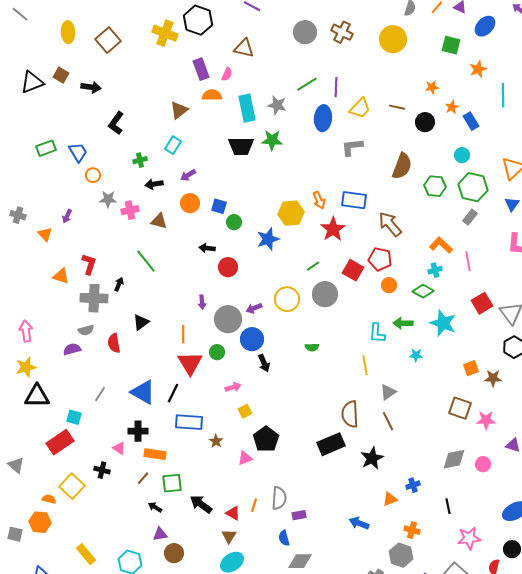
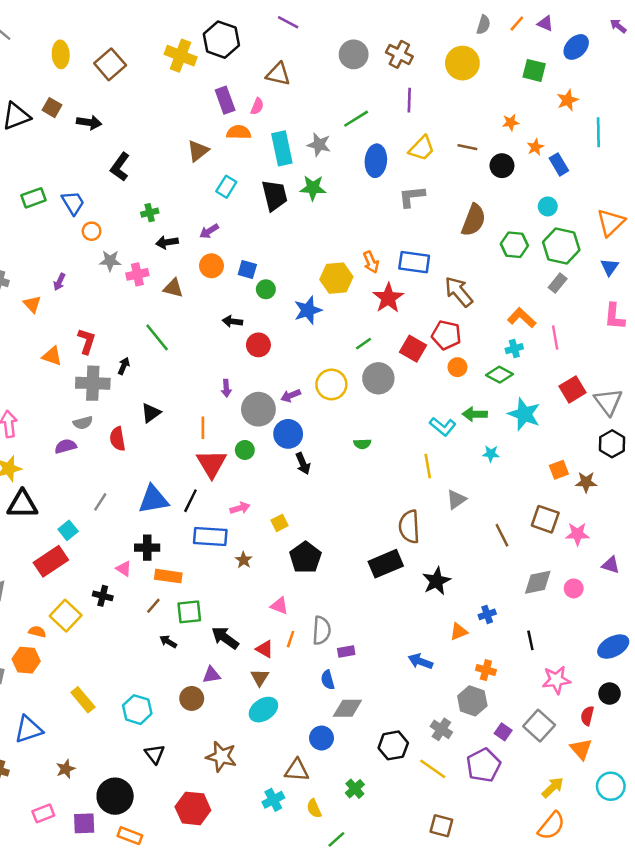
purple line: (336, 87) -> (409, 100), moved
cyan rectangle: (173, 145) -> (226, 187), moved
black trapezoid: (241, 146) -> (275, 195), turned -104
cyan L-shape: (377, 333) -> (443, 426), turned -55
pink arrow: (233, 387) -> (240, 508), moved
blue triangle: (143, 392) -> (153, 499), turned -40
cyan square: (74, 417) -> (68, 530), turned 35
brown line: (388, 421) -> (502, 535), moved
pink triangle: (245, 458) -> (279, 606), moved, turned 42
purple triangle: (160, 534) -> (211, 675), moved

